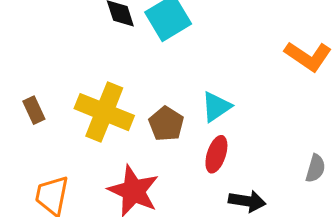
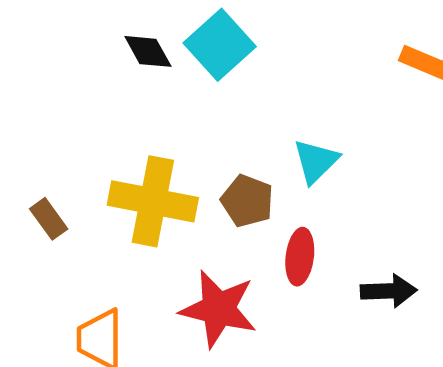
red ellipse: (216, 154) -> (300, 257), moved

